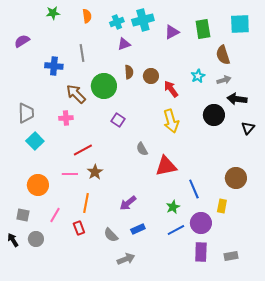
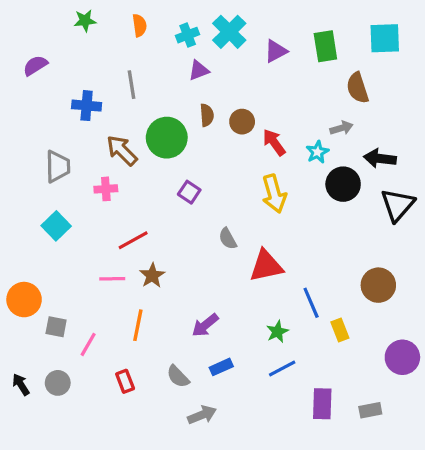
cyan cross: (143, 20) -> (229, 32), turned -30
cyan star: (198, 76) -> (317, 152), moved
gray arrow: (224, 80) -> (341, 128), moved
gray trapezoid: (26, 113) -> (58, 166), moved
black triangle: (248, 128) -> (398, 205), size x1.6
orange circle: (38, 185) -> (24, 300), moved
yellow rectangle: (222, 206) -> (340, 330), moved, turned -32
gray square: (23, 215) -> (56, 327), moved
purple circle: (201, 223) -> (402, 357), moved
red rectangle: (79, 228) -> (125, 381), moved

